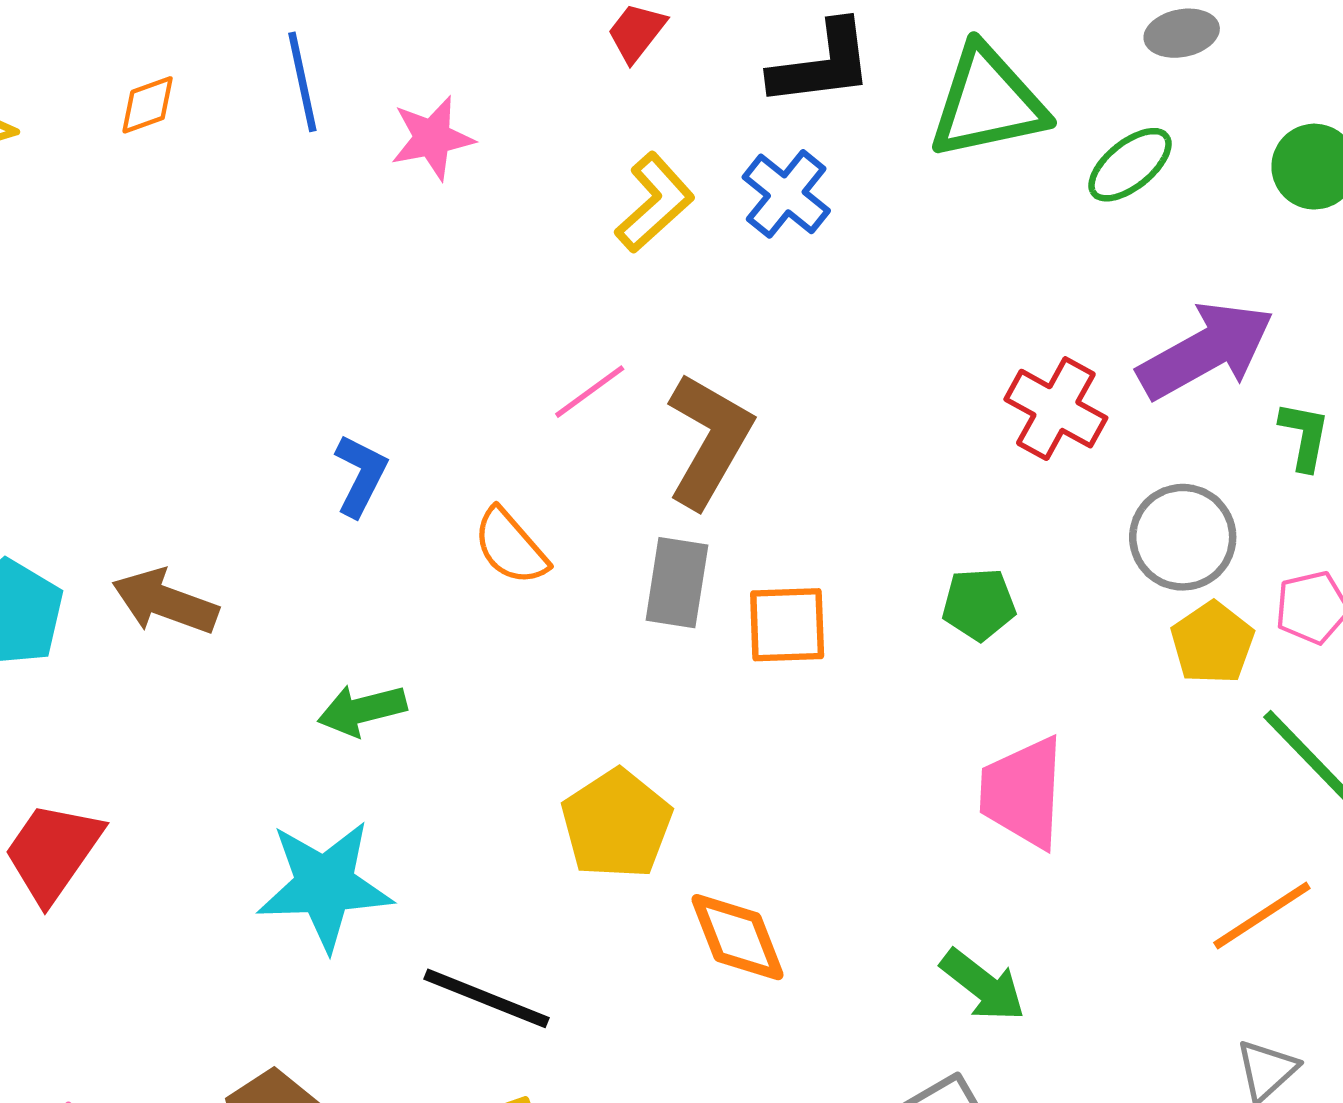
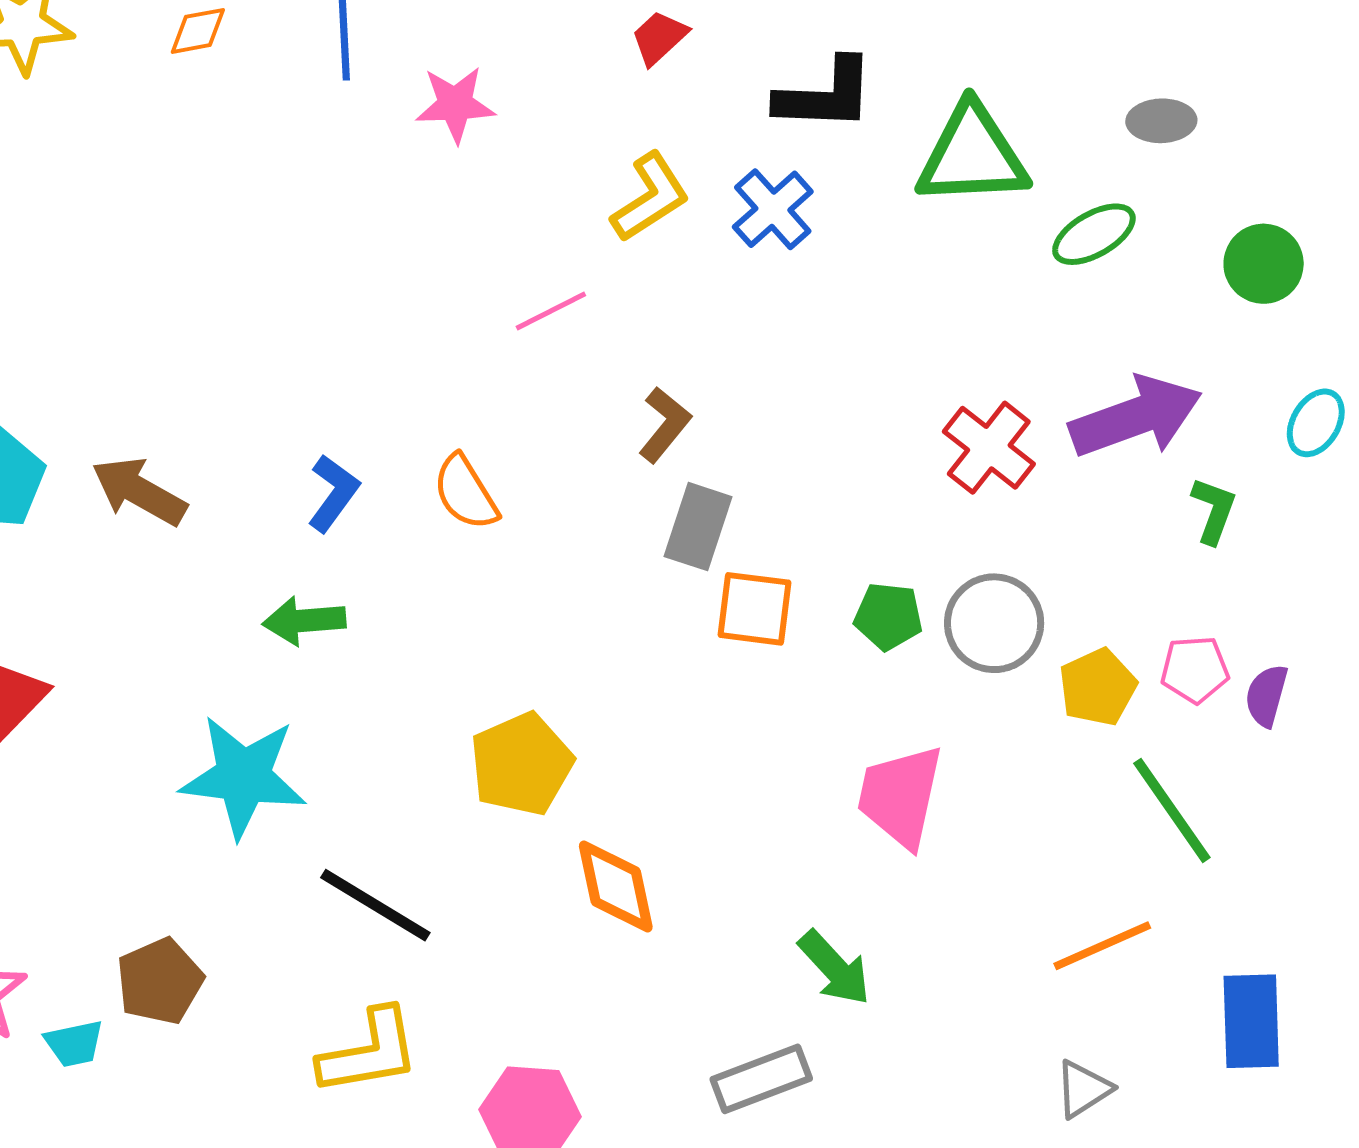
pink line: (590, 392) -> (551, 311), moved
brown L-shape: (709, 440) -> (665, 425), size x0.6
blue L-shape: (361, 475) -> (333, 493), moved
gray circle: (1183, 537) -> (994, 623), moved
gray rectangle: (677, 583) -> (698, 527), moved
orange square: (787, 625) -> (754, 609), moved

